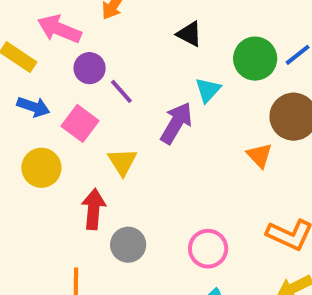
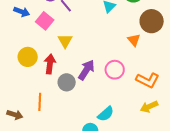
purple arrow: (176, 123) -> (86, 70), moved
yellow circle: (41, 168) -> (28, 57), moved
pink circle: (208, 249) -> (115, 70), moved

